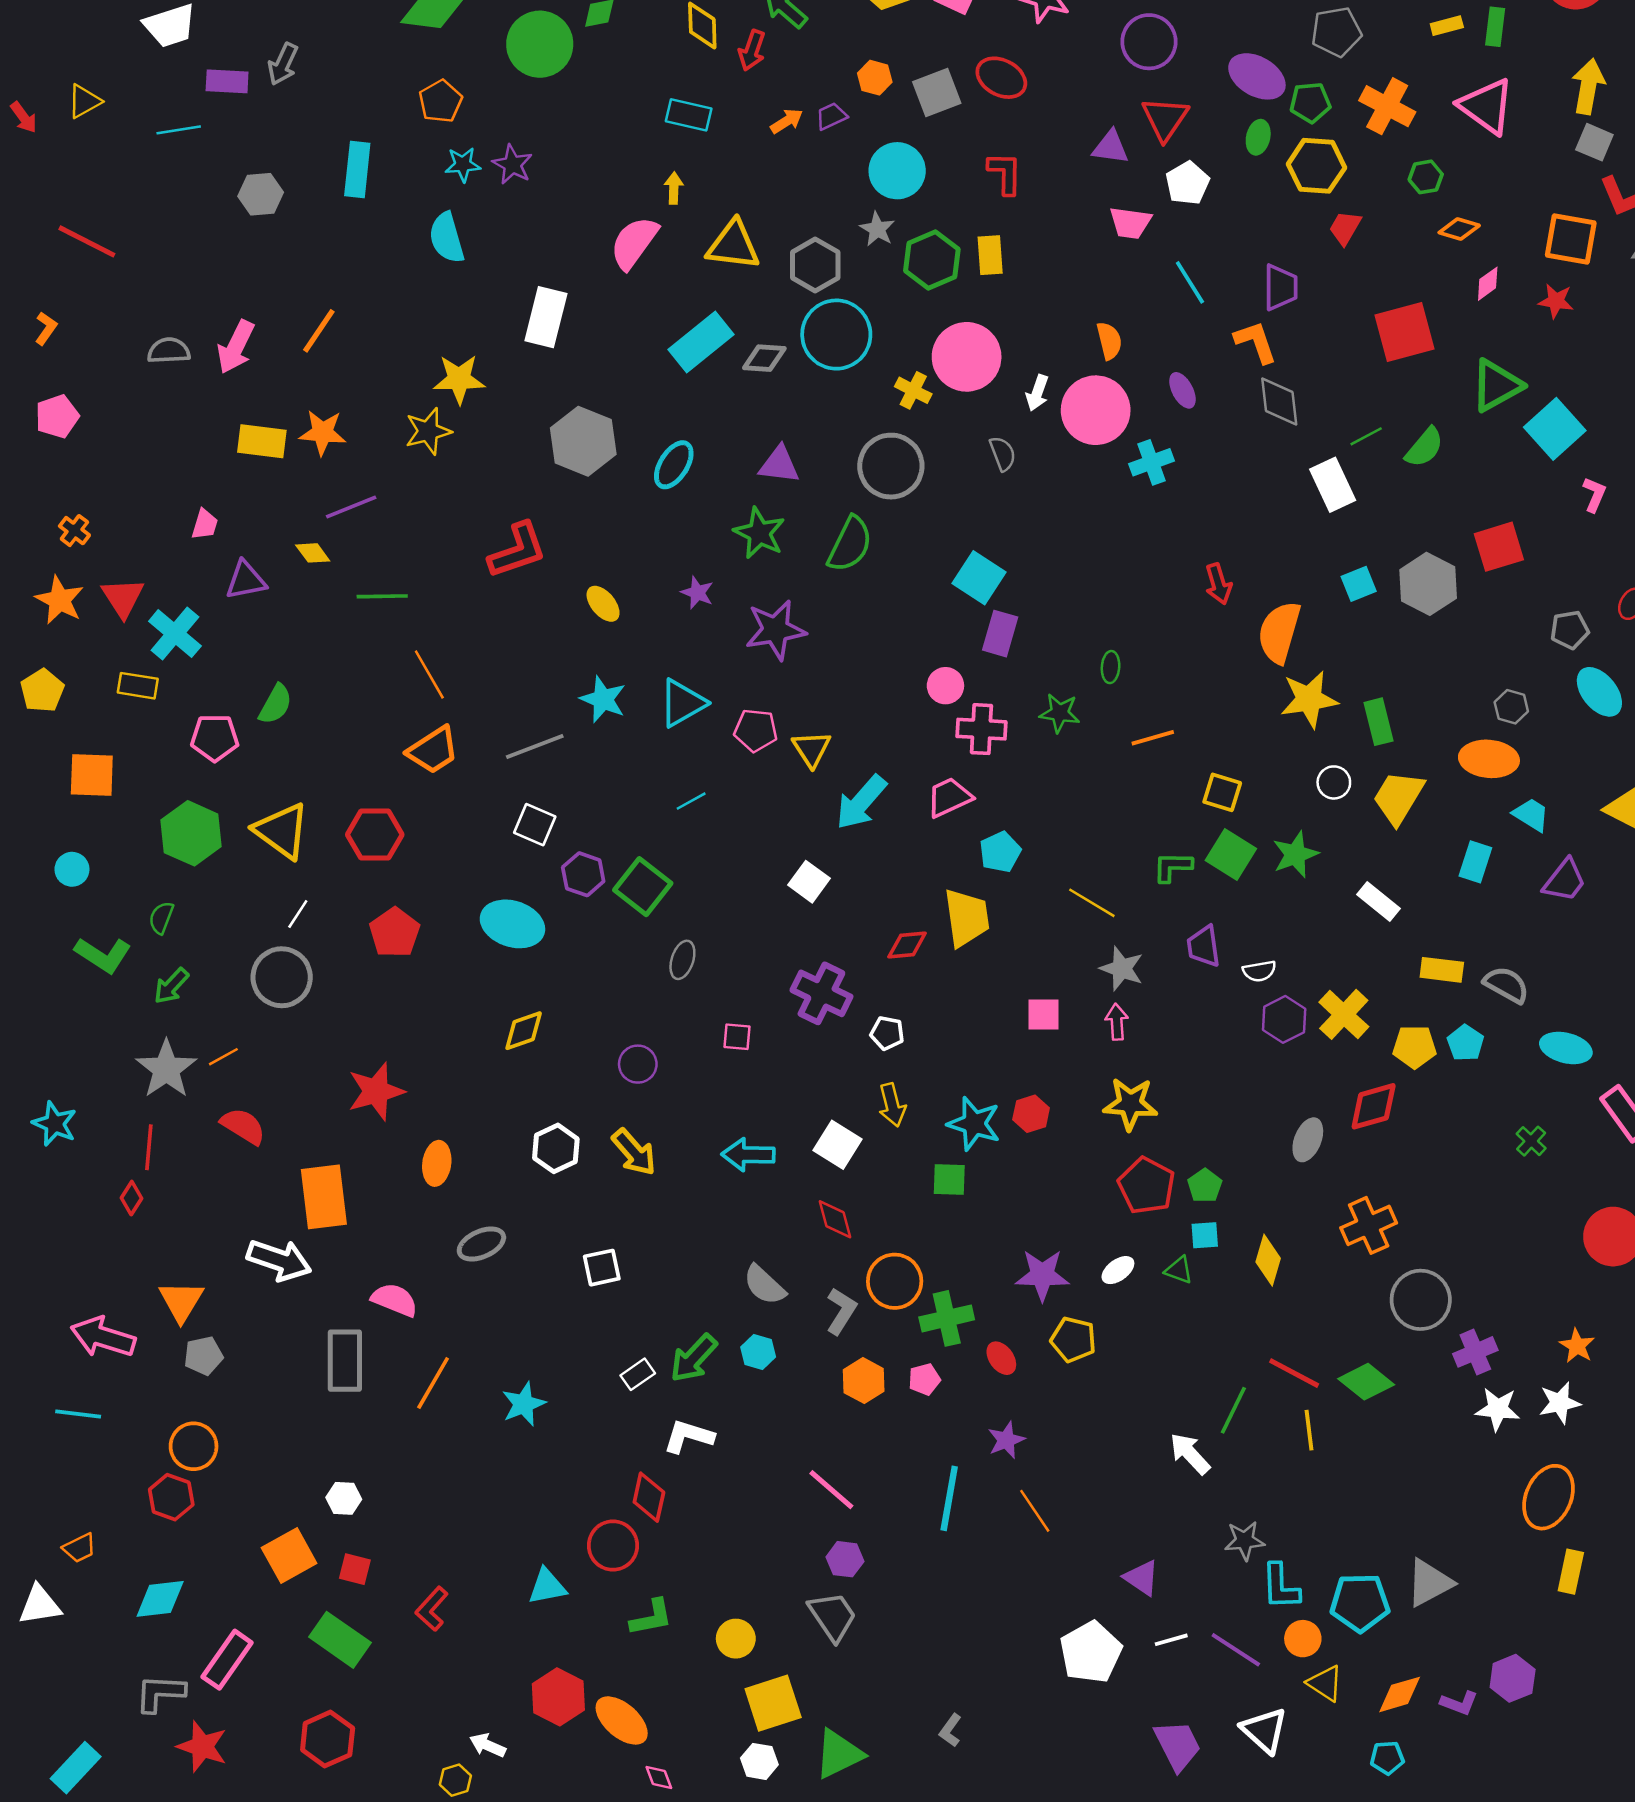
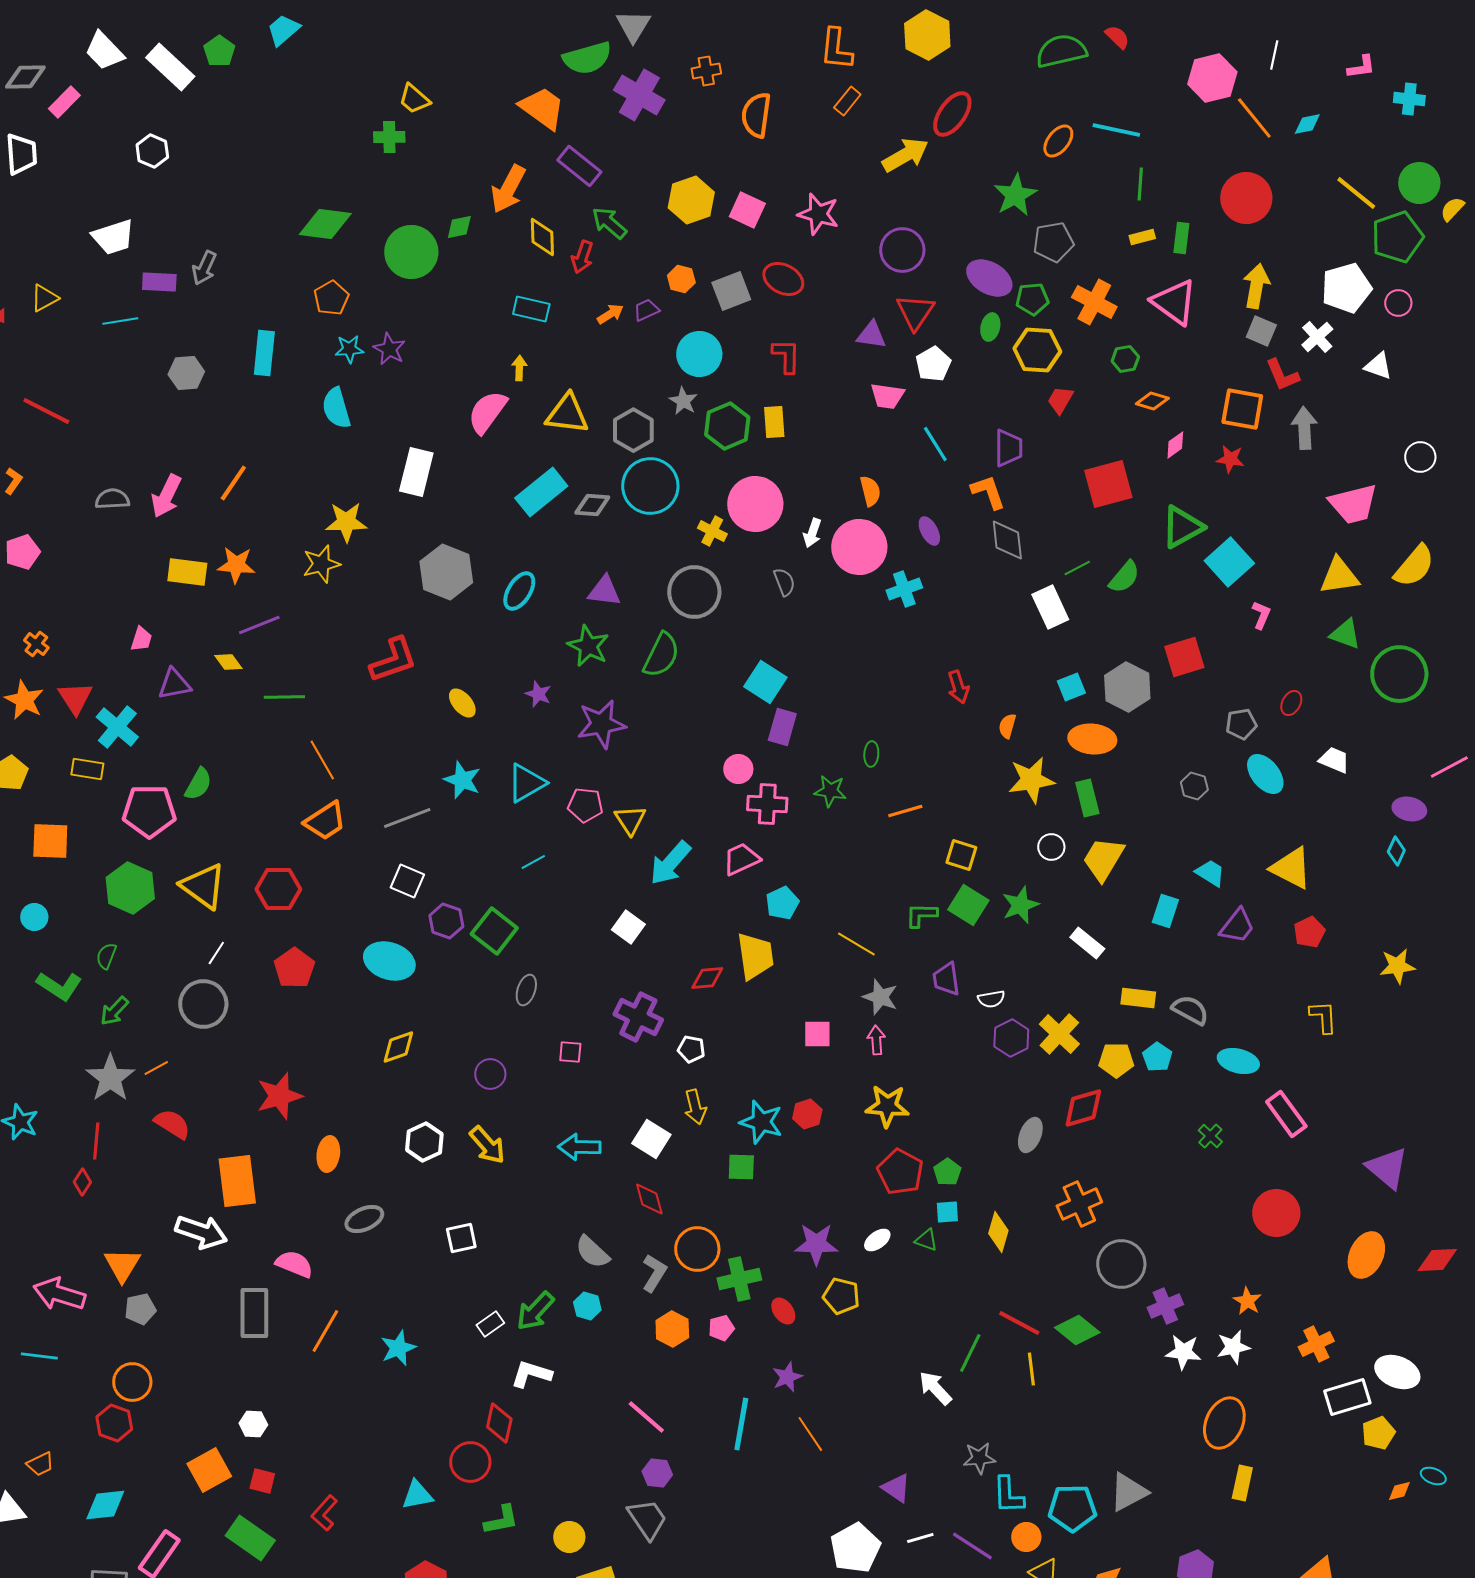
orange semicircle: (1279, 632) -> (1007, 726), size x0.5
pink pentagon: (215, 738) -> (149, 811), size x1.4
orange ellipse: (1489, 759) -> (1092, 739), moved

